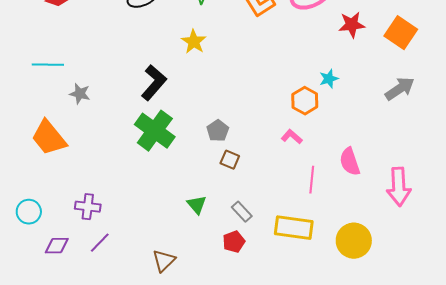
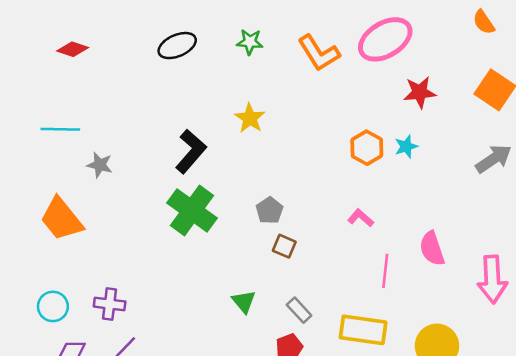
red star: (352, 25) -> (420, 92), moved
yellow star: (194, 42) -> (250, 118), moved
orange hexagon: (305, 101) -> (367, 148), moved
cyan circle: (29, 212) -> (53, 306), moved

